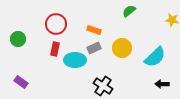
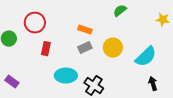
red circle: (56, 24) -> (35, 23), moved
cyan ellipse: (75, 60) -> (66, 76), moved
black arrow: (162, 84) -> (153, 84), turned 72

